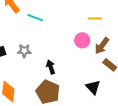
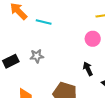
black arrow: (51, 67) -> (88, 69), moved

